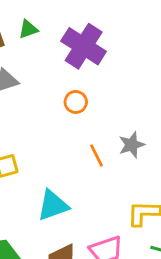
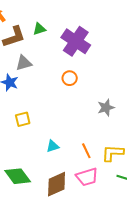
orange line: (96, 156) -> (86, 151), moved
cyan triangle: (53, 205) -> (53, 146), size x0.6

